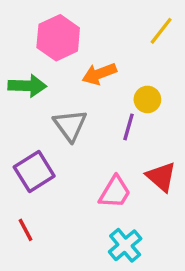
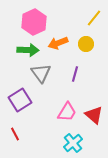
green arrow: (27, 86) -> (28, 50), moved
yellow circle: (147, 99) -> (86, 44), moved
red triangle: (161, 177) -> (94, 115), moved

